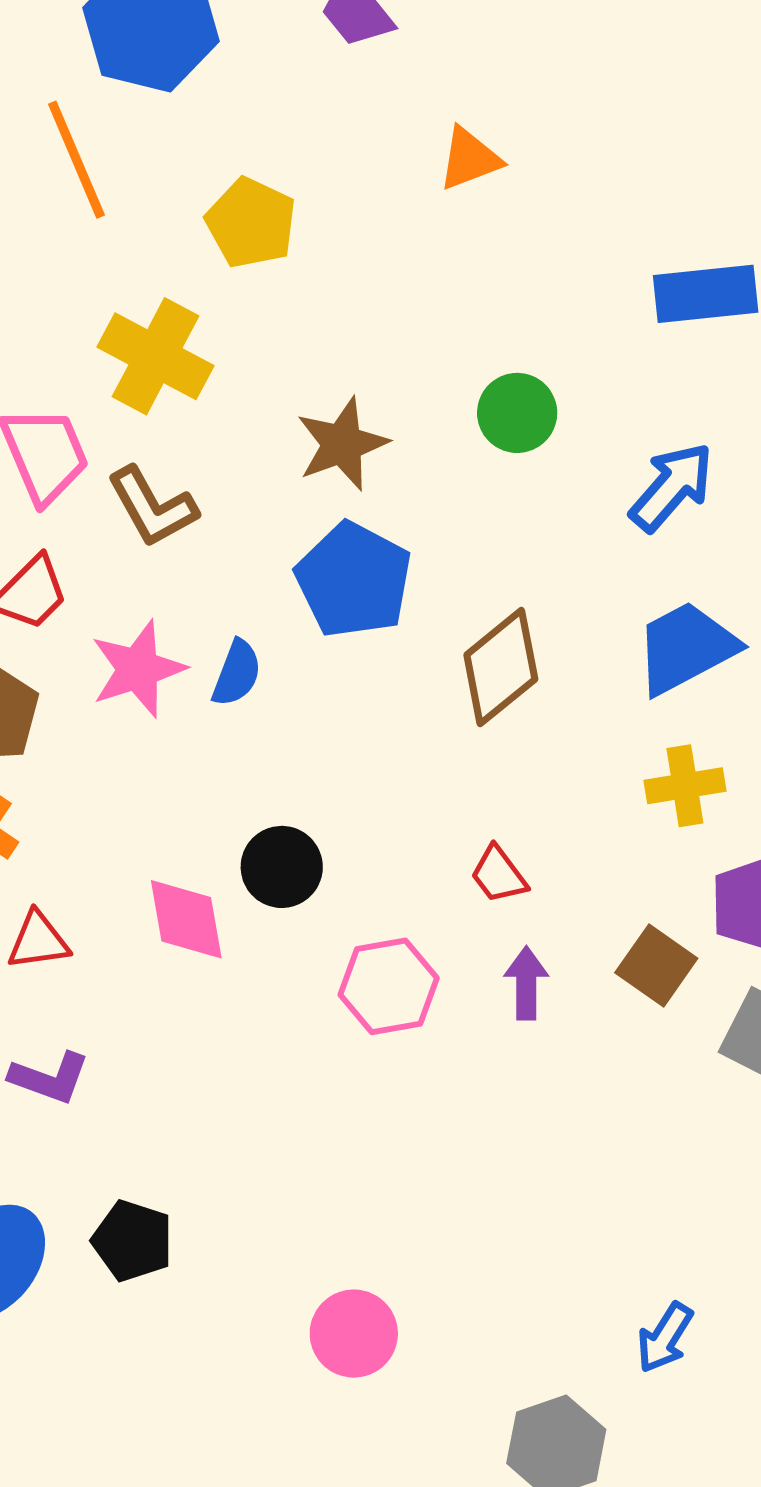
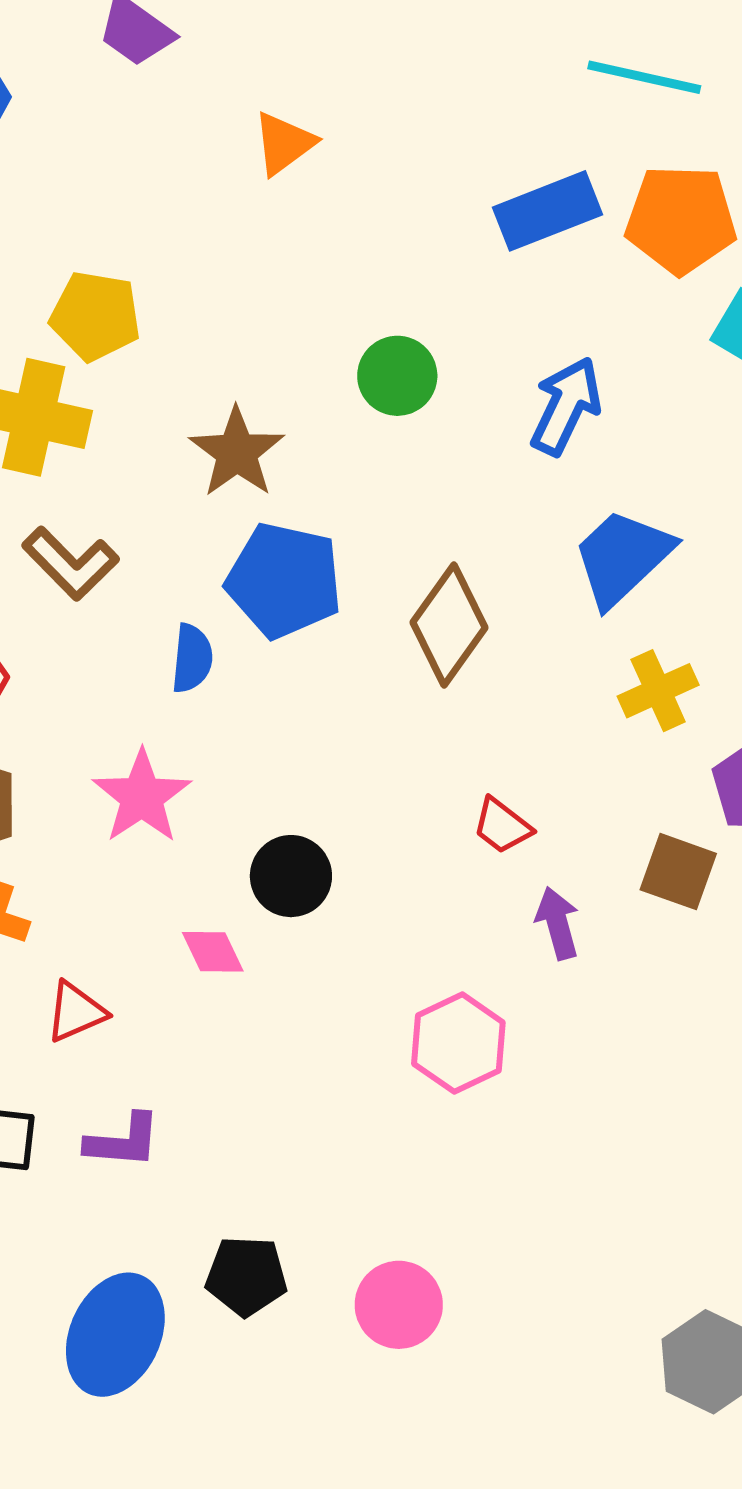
yellow pentagon: (251, 223) -> (95, 316), moved
pink star: (138, 669) -> (142, 797), moved
blue semicircle: (237, 673) -> (192, 658), moved
pink diamond: (186, 919) -> (213, 952), size x0.7
pink hexagon: (389, 986) -> (458, 1043), moved
pink circle: (354, 1334) -> (399, 1305), moved

